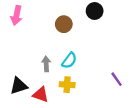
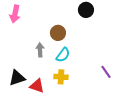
brown circle: (64, 24) -> (58, 33), moved
gray arrow: (46, 64) -> (40, 50), moved

